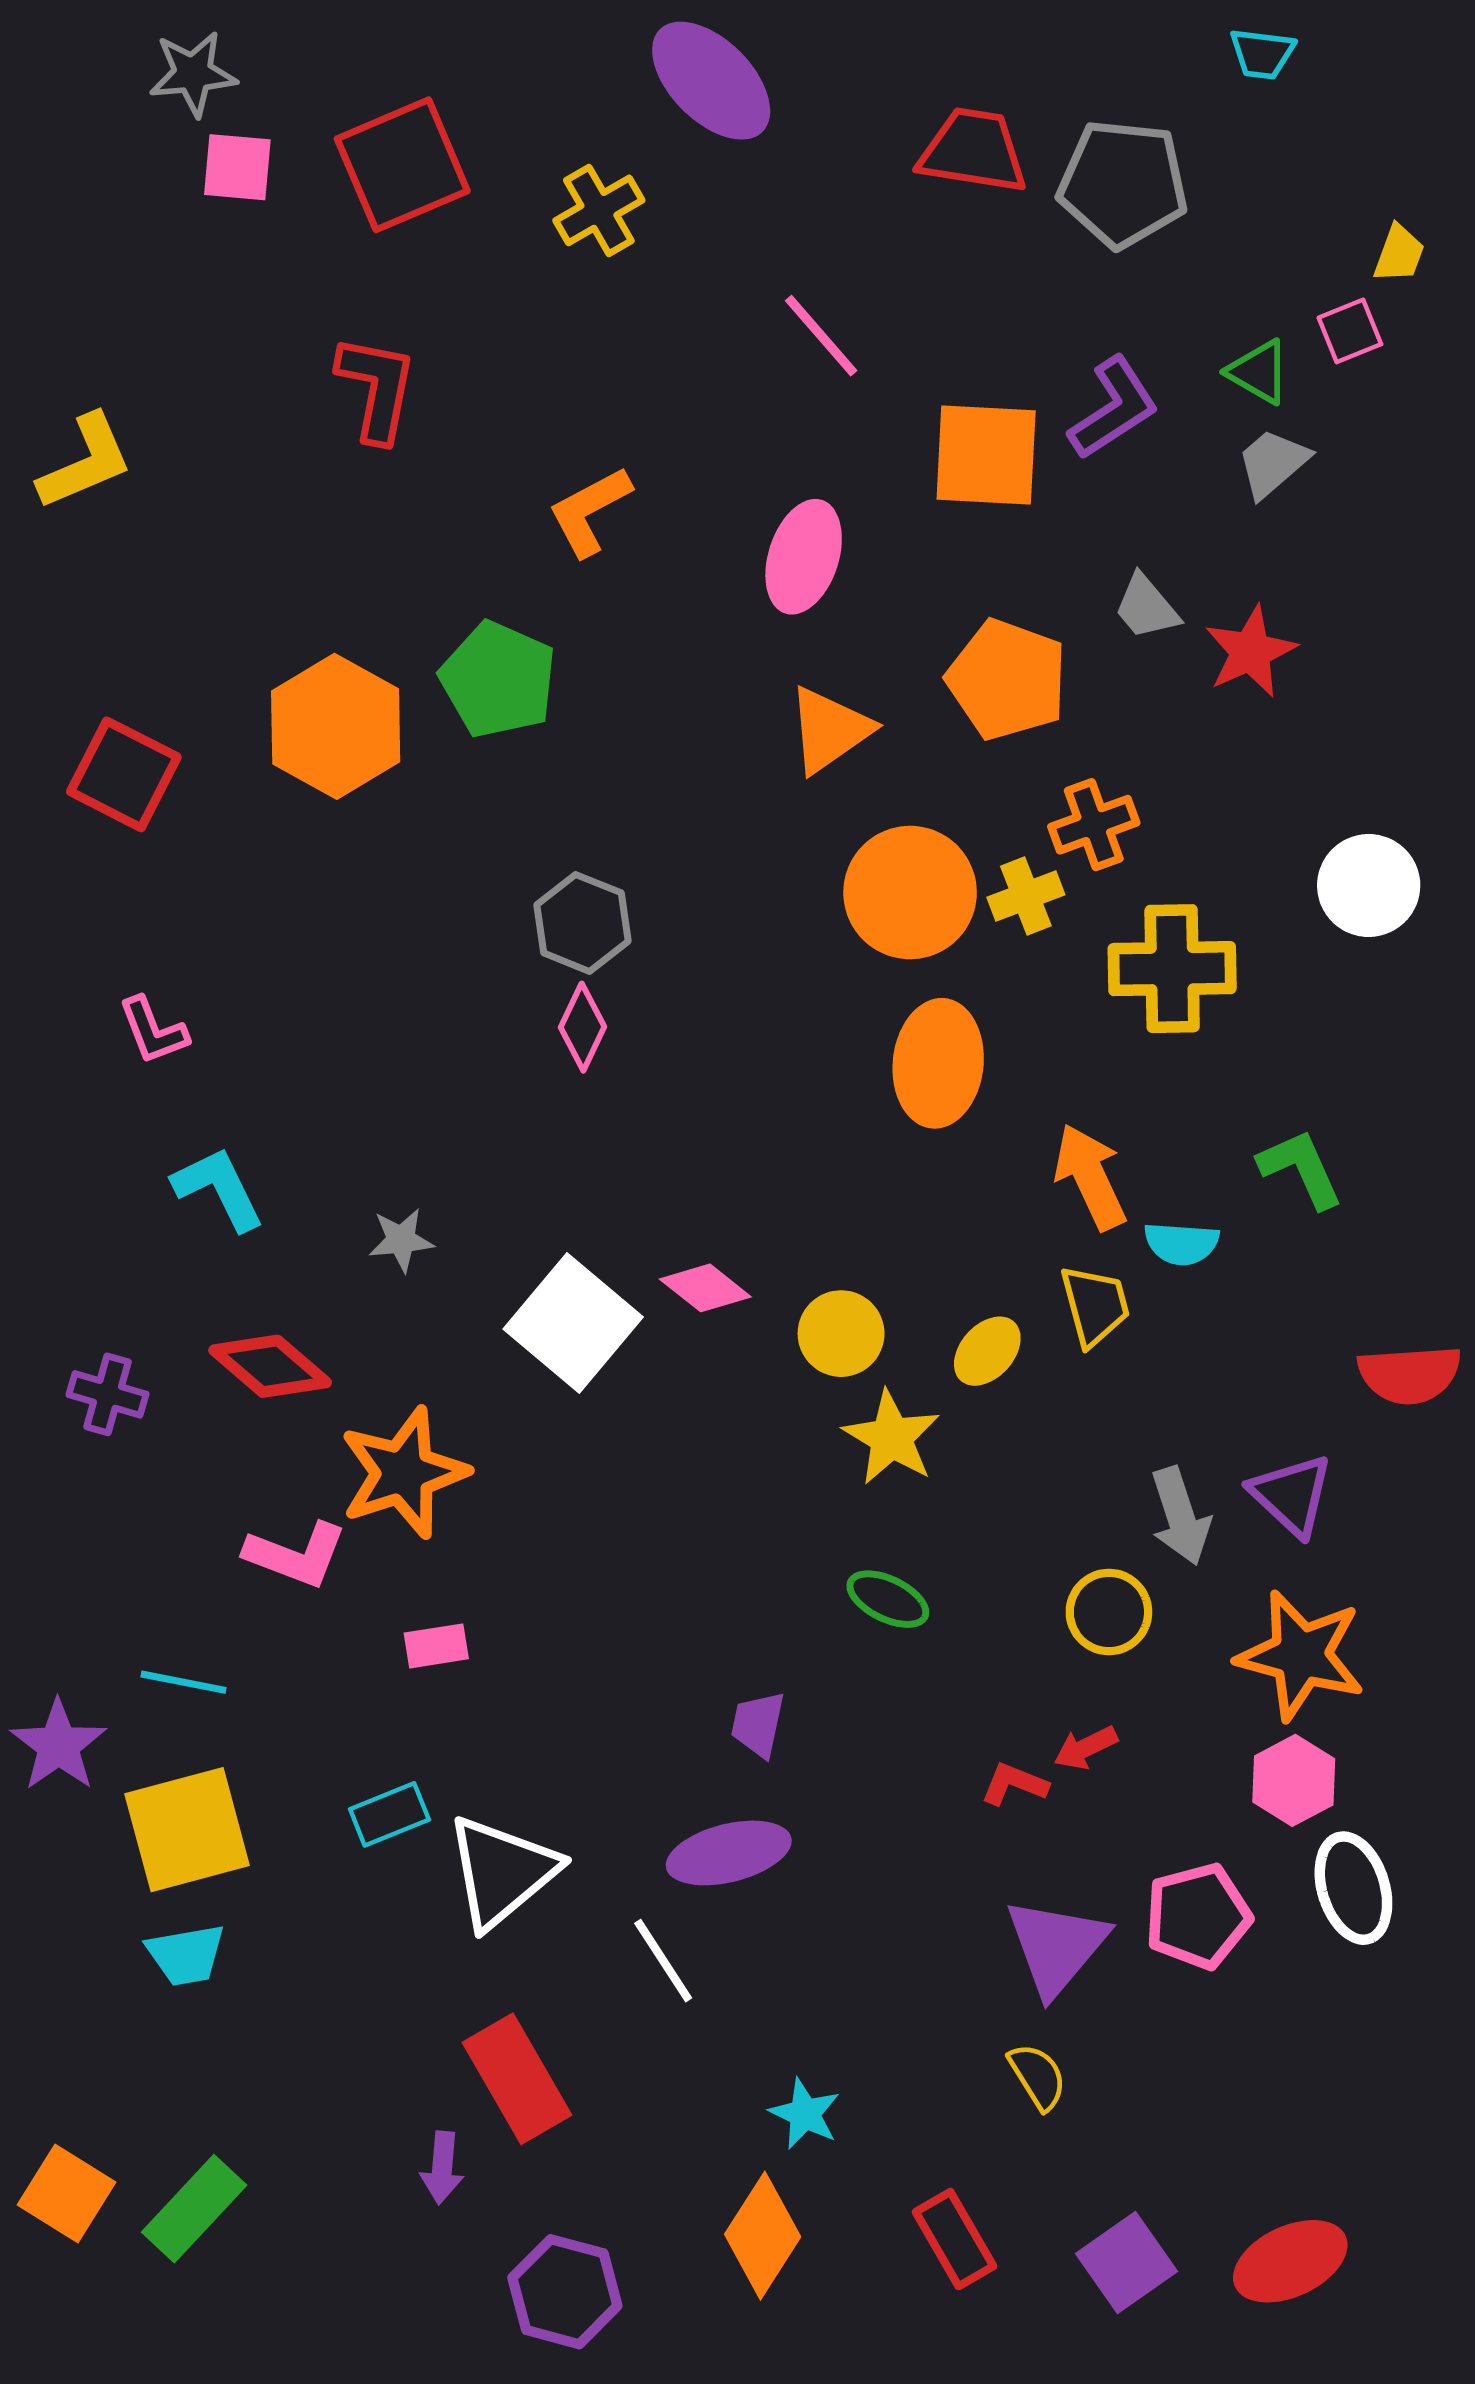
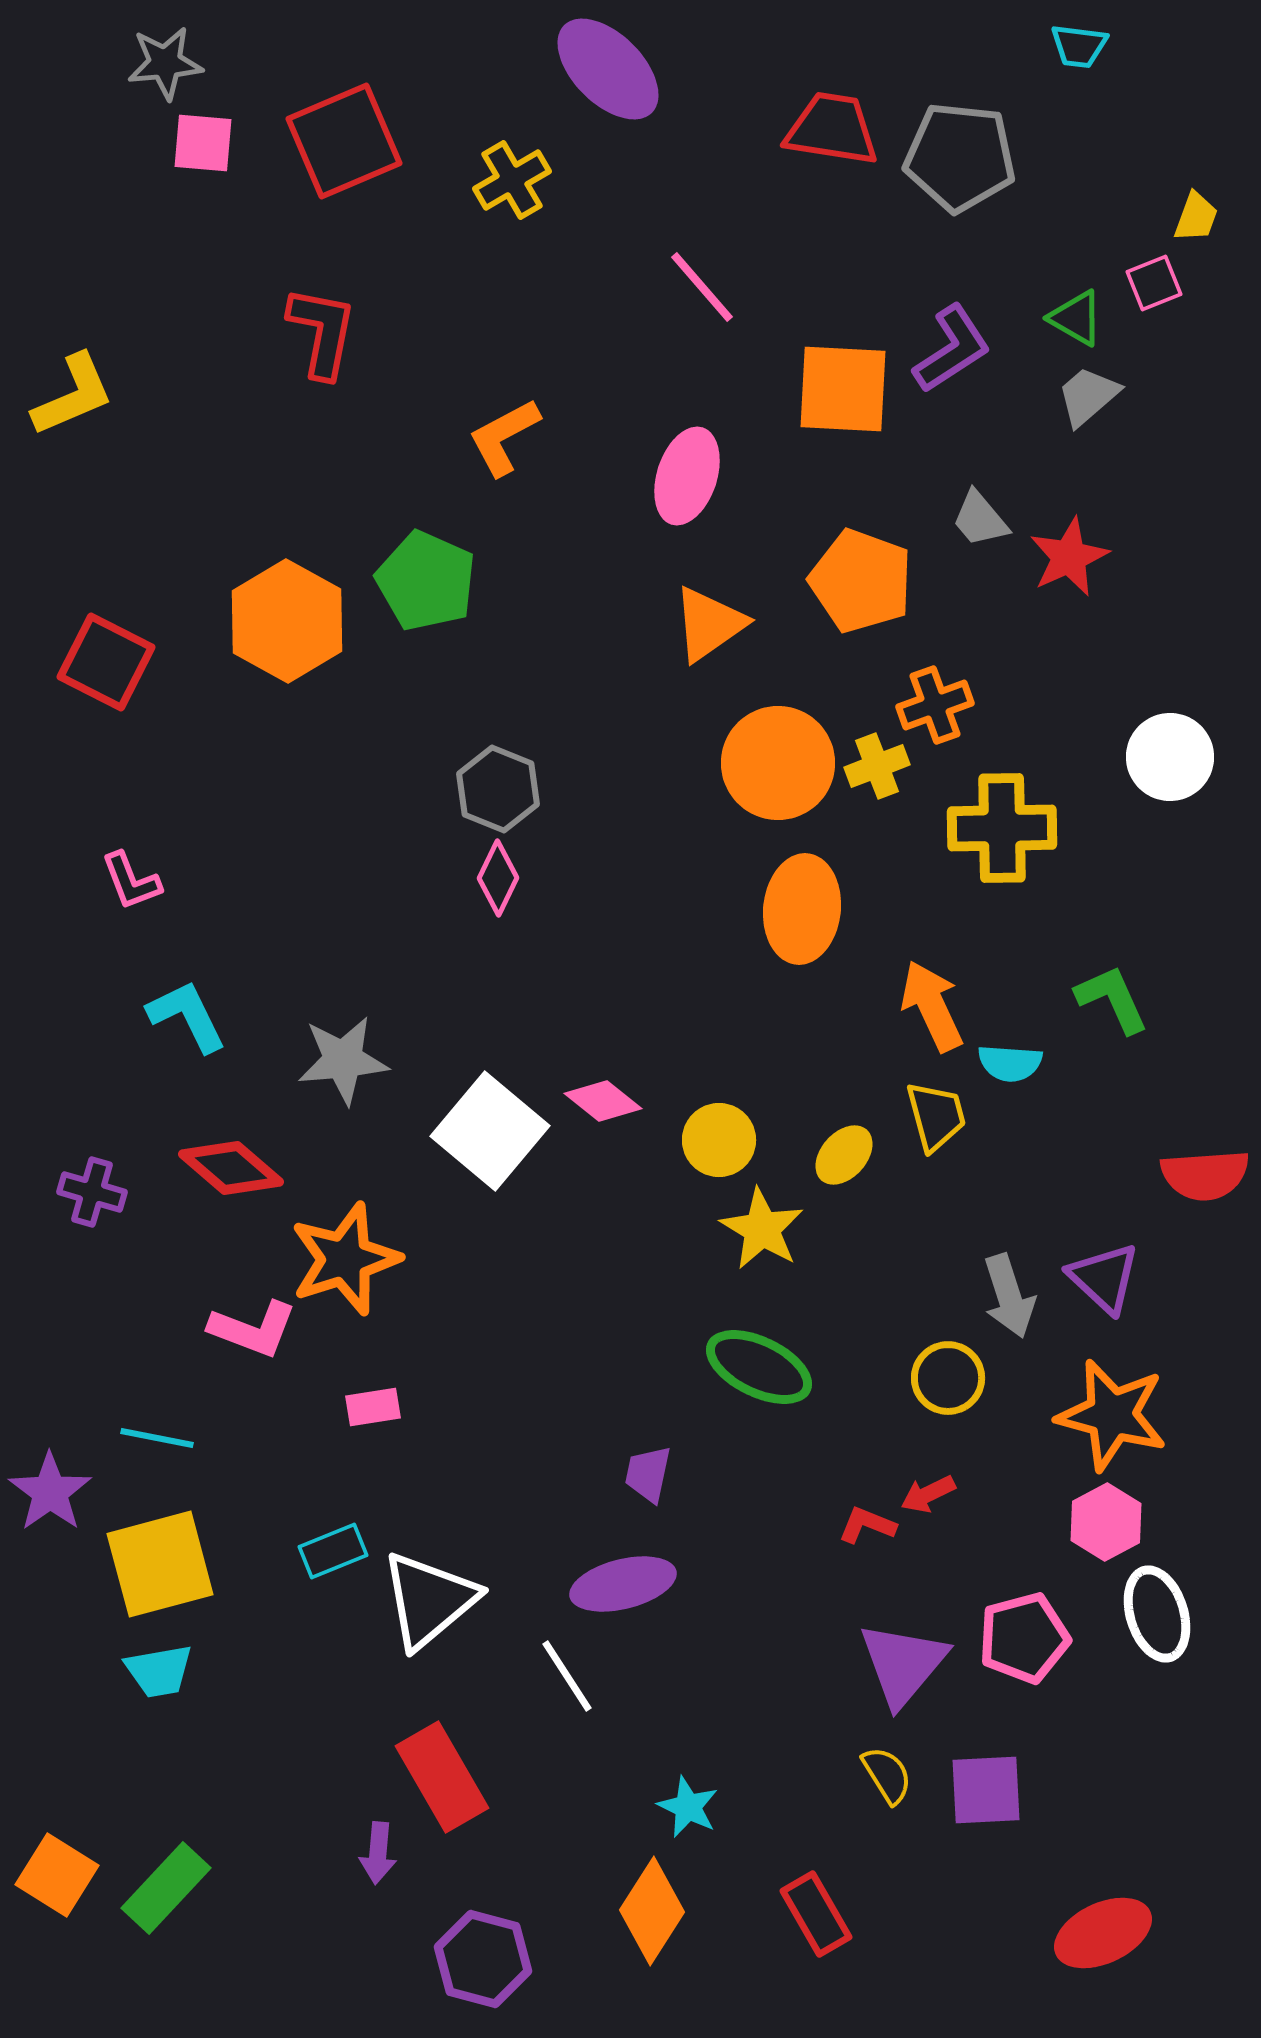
gray star: (401, 1240) -> (343, 1060), size x1.6
green ellipse: (888, 1599) -> (759, 1367), size x1.5
purple square: (1126, 2262) -> (986, 1790), moved, turned 32

